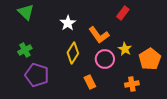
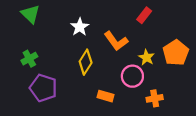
pink circle: (105, 59) -> (132, 76), moved
orange pentagon: (150, 59) -> (176, 53), moved
orange rectangle: (90, 82) -> (105, 96), turned -48

